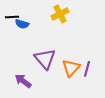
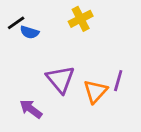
black line: (12, 17) -> (16, 23), turned -32
purple line: (87, 69) -> (118, 81), moved

